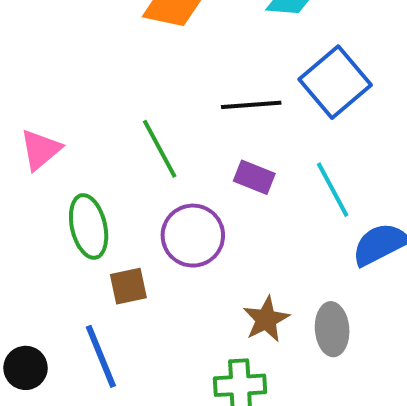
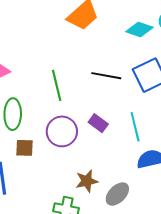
purple rectangle: (254, 177) -> (98, 123), moved
gray ellipse: (332, 329) -> (117, 194), turned 35

